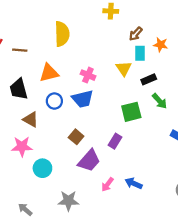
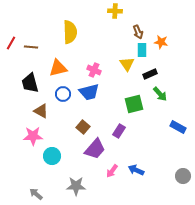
brown arrow: (136, 34) -> (138, 32), turned -64

